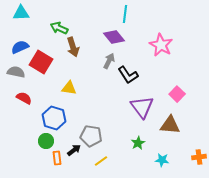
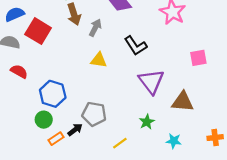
gray arrow: (109, 61) -> (95, 28), moved
yellow triangle: (69, 88) -> (99, 60), moved
pink square: (177, 94) -> (198, 58), moved, turned 35
orange rectangle: (57, 158) -> (56, 139), turned 64
yellow line: (101, 161) -> (120, 143), moved

